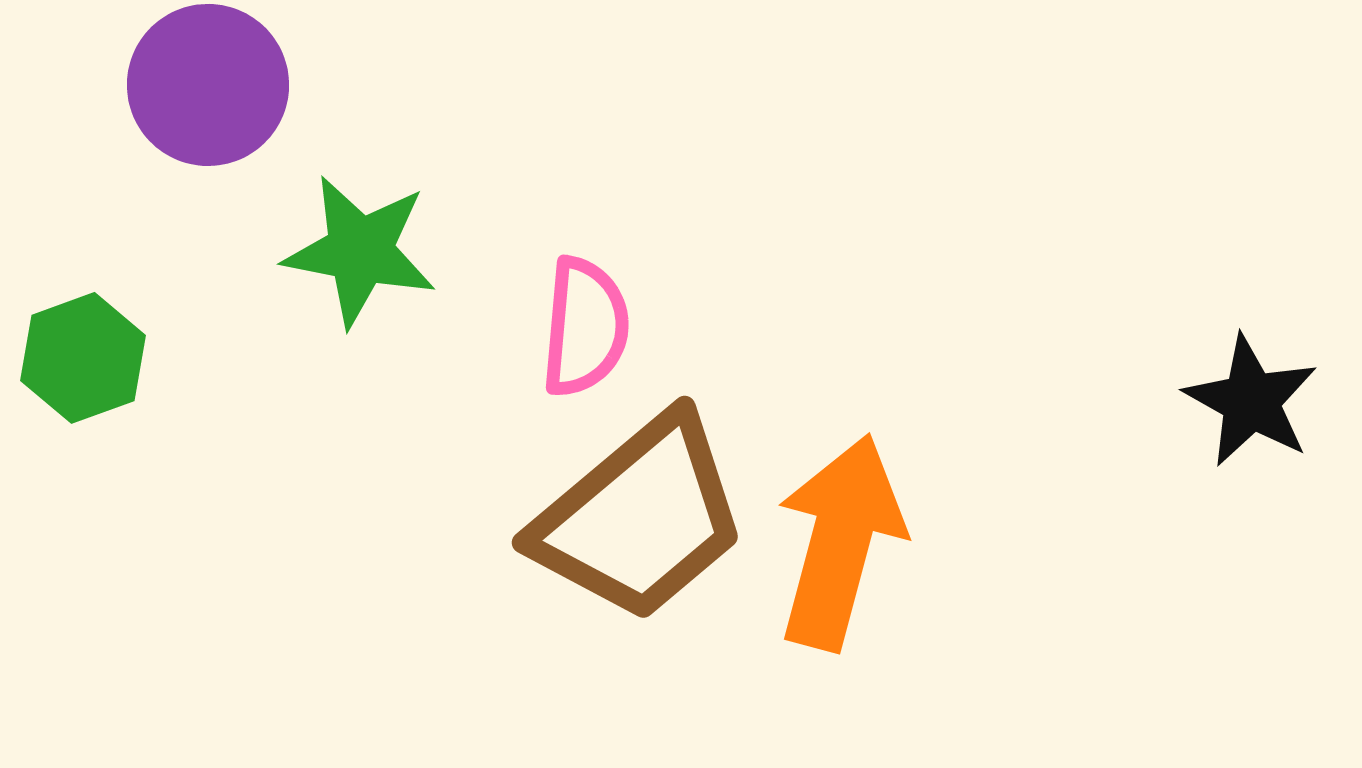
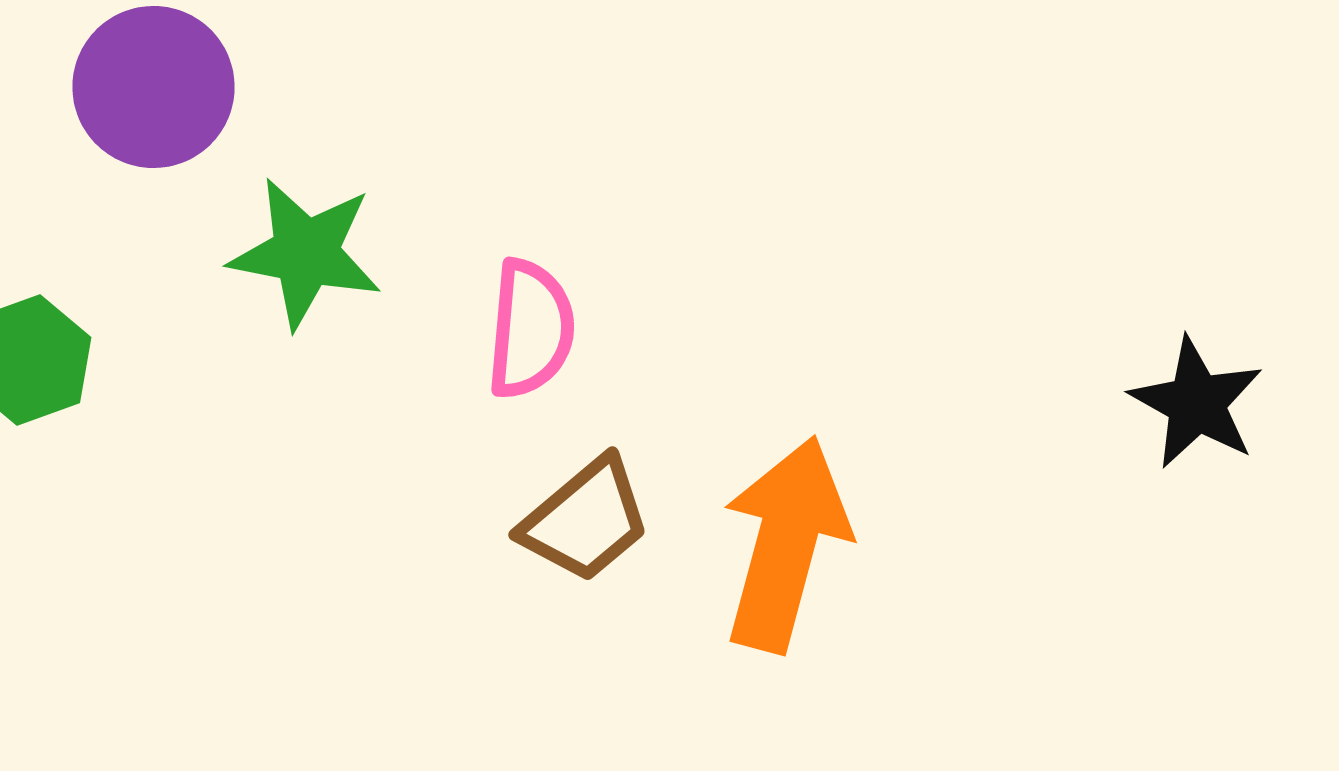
brown trapezoid: (640, 518) -> (586, 520), size x0.6

